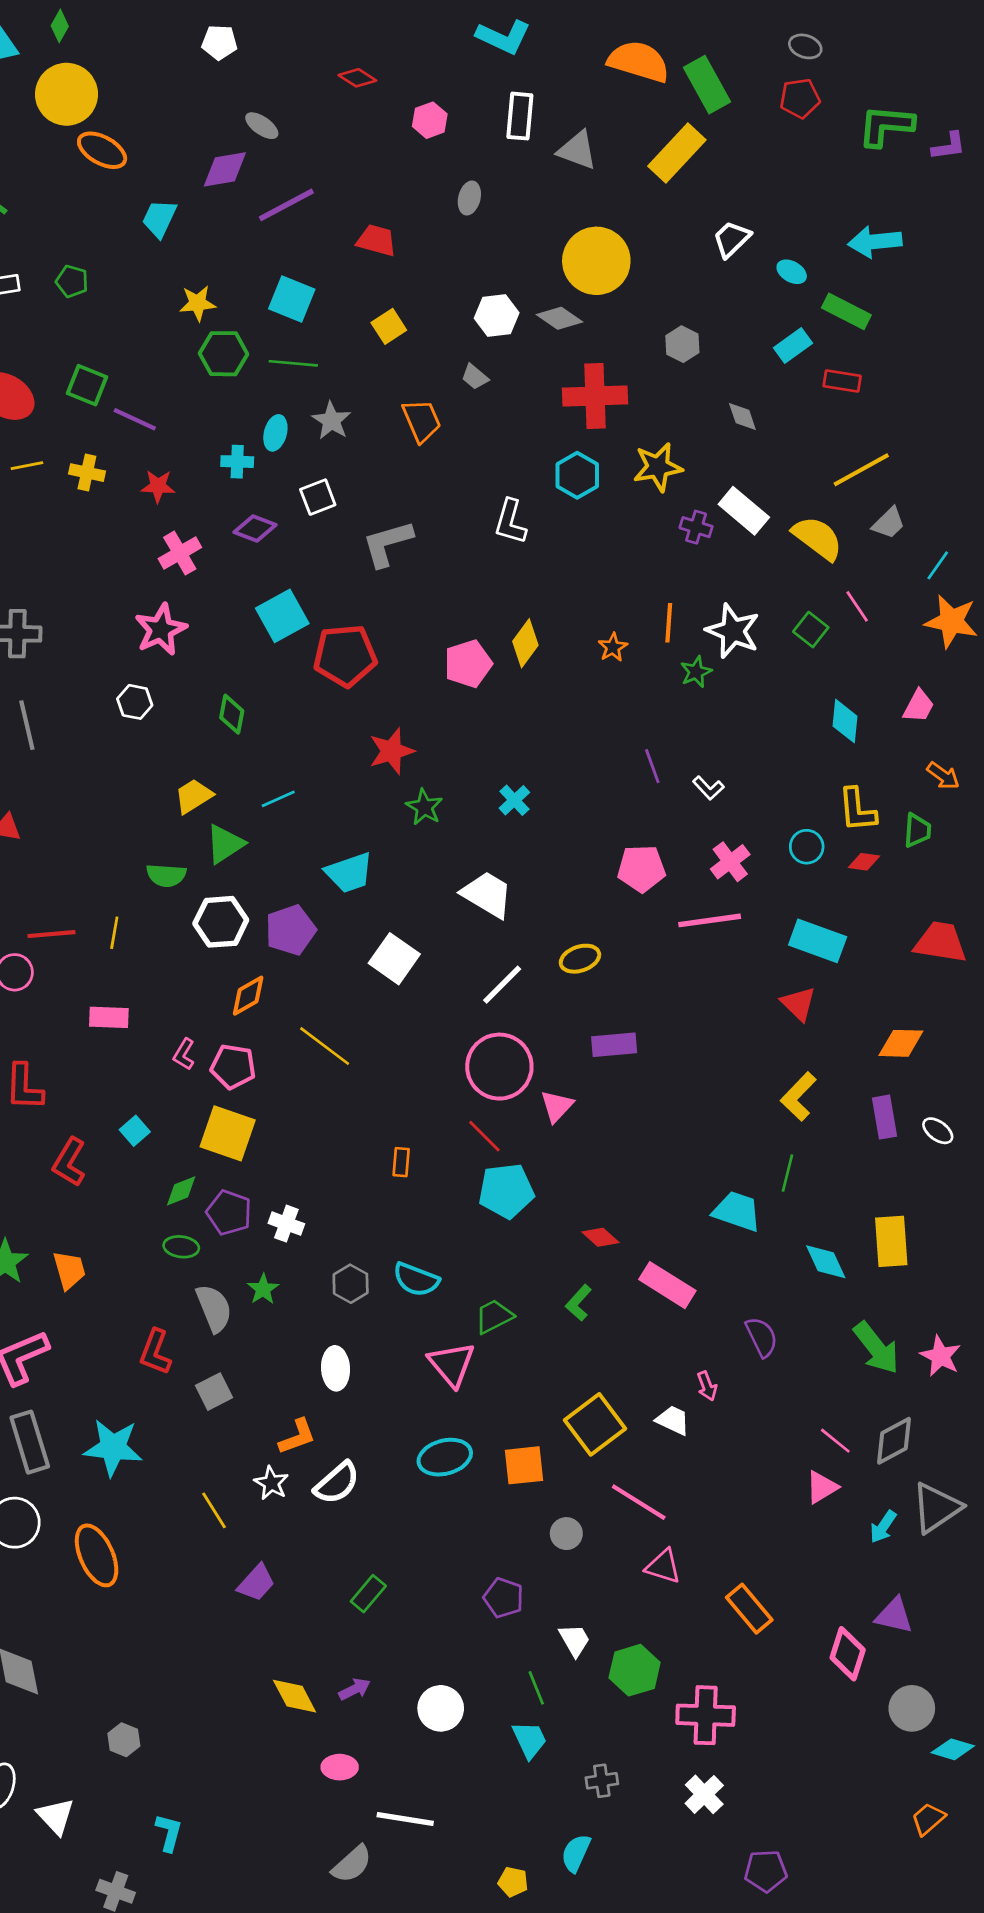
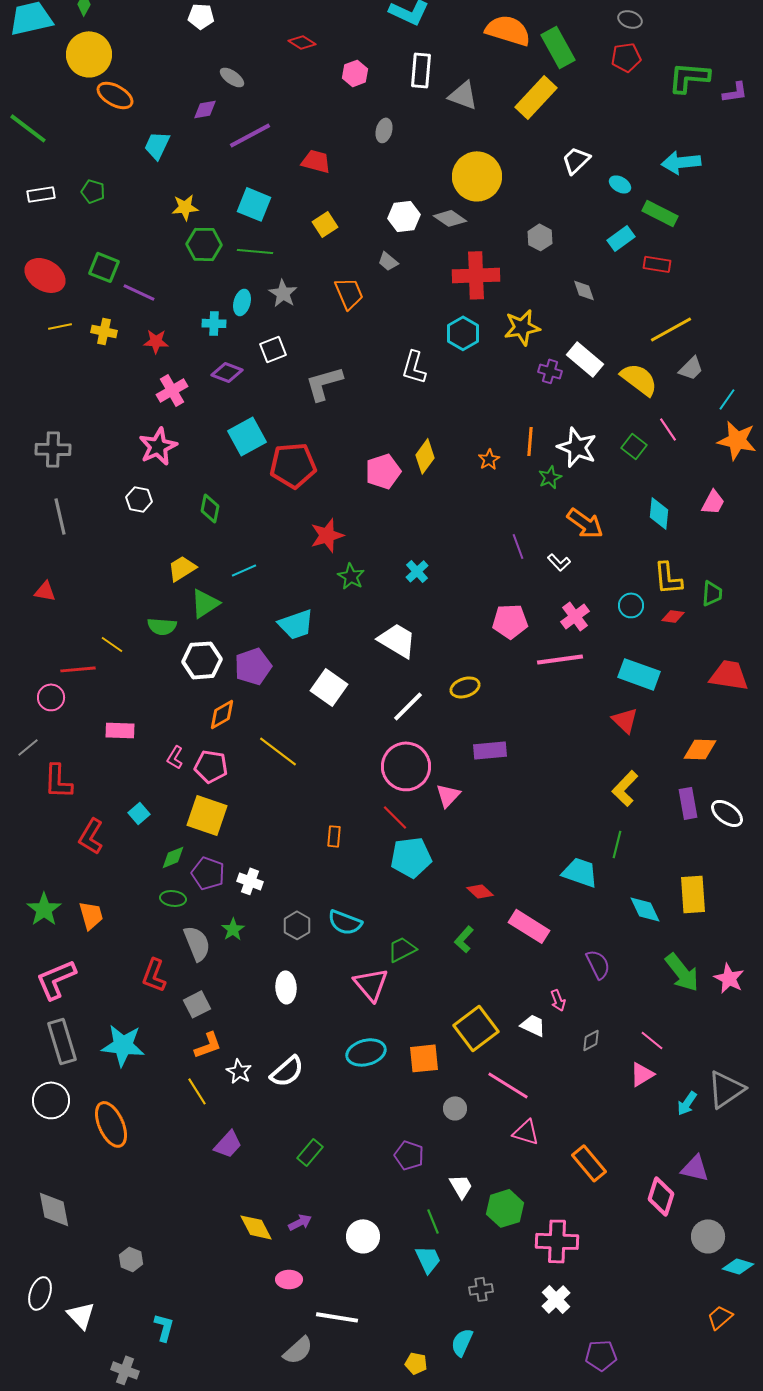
purple diamond: (225, 169) -> (205, 109), size x0.7
orange arrow: (943, 776) -> (585, 523), moved, size x1.5
yellow line: (114, 933) -> (112, 644), moved, turned -65
white ellipse: (938, 1131) -> (727, 813), size x1.4
orange L-shape: (297, 1437) -> (208, 1045), moved
gray diamond: (894, 1441) -> (591, 1040), moved, size x0.6

